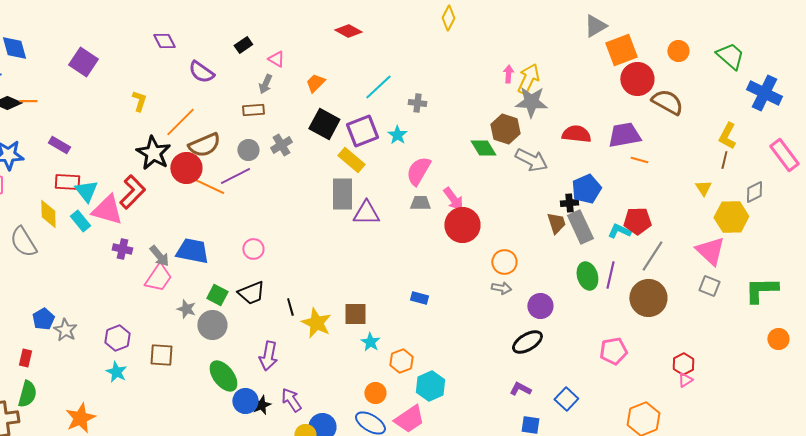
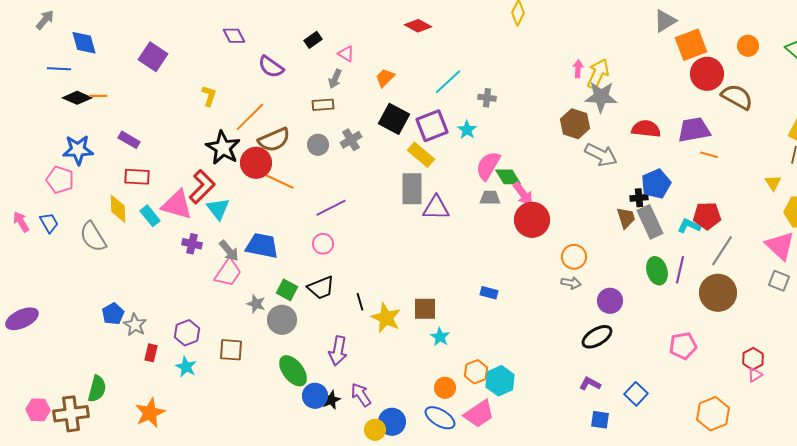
green diamond: (483, 148) -> (508, 177), moved
purple line: (235, 176) -> (331, 208), moved
cyan triangle: (86, 191) -> (218, 209), moved
red rectangle: (25, 358) -> (151, 353), moved
orange hexagon: (401, 361) -> (476, 372), moved

